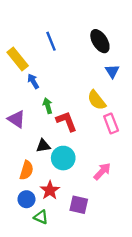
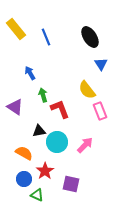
yellow rectangle: (18, 59) -> (16, 29), moved
orange semicircle: (26, 170) -> (24, 153), turned -78
pink arrow: (102, 171) -> (85, 145), moved

